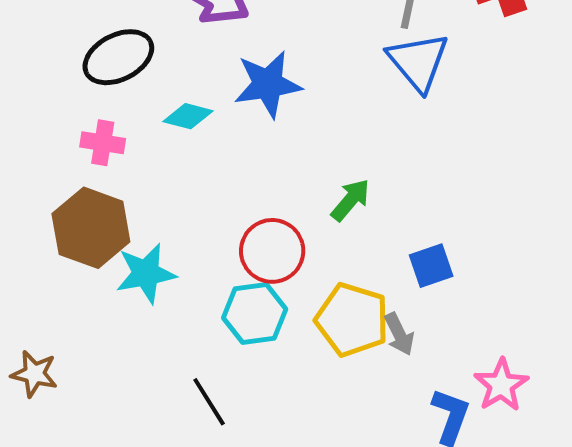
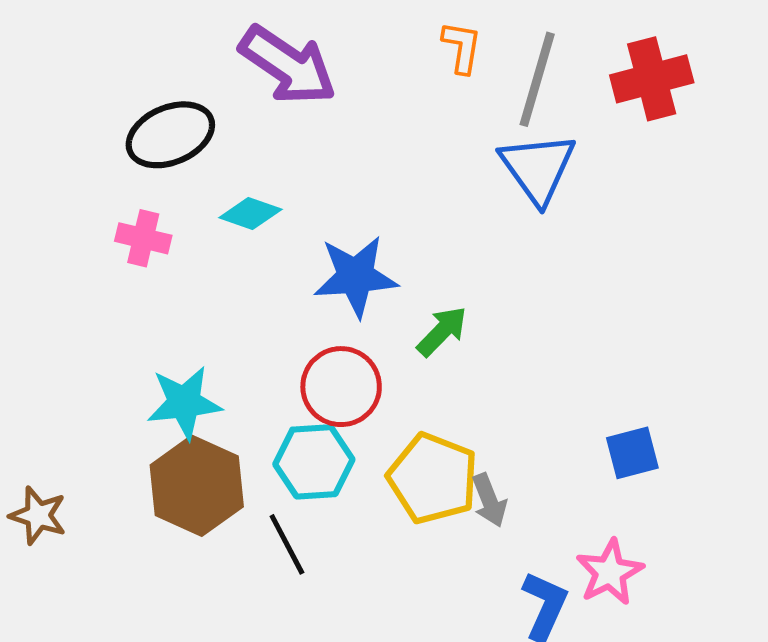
blue star: (268, 84) -> (356, 276), moved
brown hexagon: (91, 228) -> (197, 486), moved
blue square: (431, 266) -> (632, 453), moved
black line: (209, 402) -> (287, 544), moved

